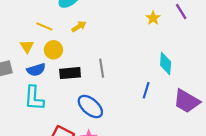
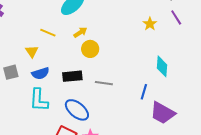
yellow circle: (53, 50) -> (90, 49), moved
gray line: (102, 68) -> (104, 83), moved, turned -72
purple trapezoid: (187, 101) -> (163, 113), moved
blue ellipse: (90, 107) -> (77, 110), moved

